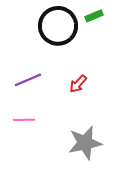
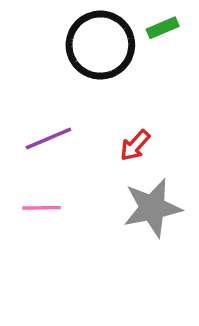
gray star: (85, 143) -> (152, 208), moved

